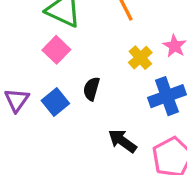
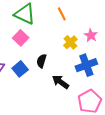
black arrow: (122, 141) -> (60, 82), moved

